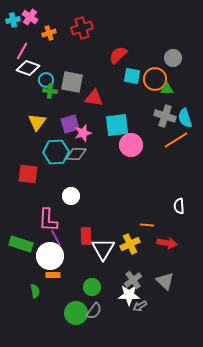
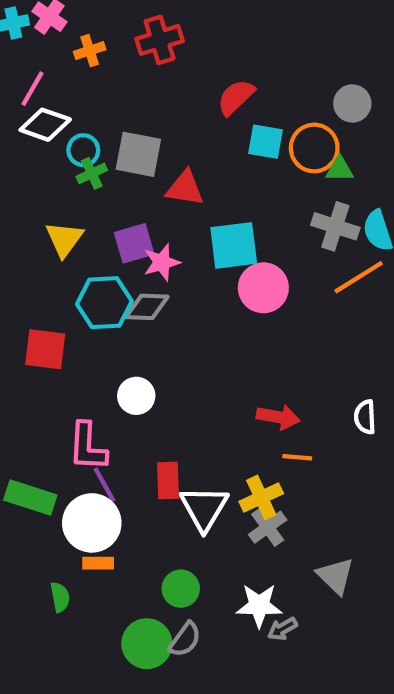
green cross: (50, 91) -> (92, 173), turned -32
red arrow: (167, 243) -> (278, 417), moved
gray cross: (133, 280) -> (268, 527), moved

